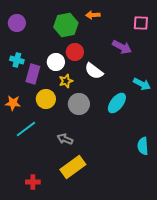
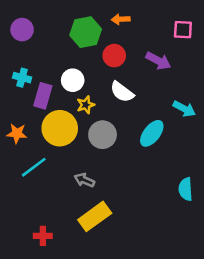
red circle: (75, 52) -> (114, 56), moved
yellow circle: (46, 99) -> (60, 128), size x1.4

